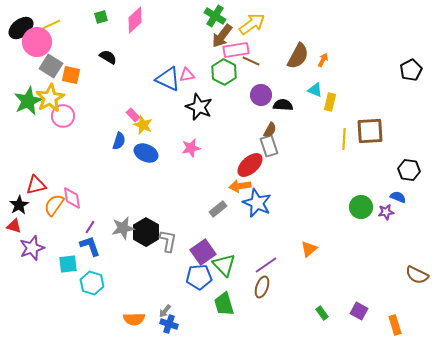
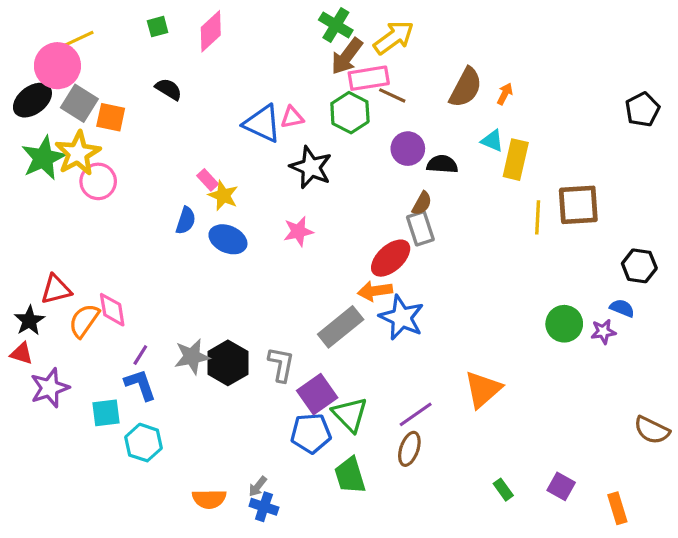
black ellipse: (21, 28) -> (32, 100), moved
yellow rectangle: (330, 102) -> (516, 160), size x1.4
gray rectangle: (218, 209) -> (341, 327), size x1.6
gray L-shape: (168, 241) -> (281, 364), moved
orange triangle: (309, 249) -> (483, 389), size x1.5

